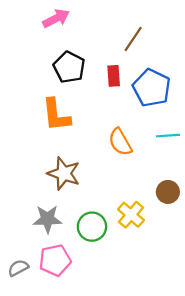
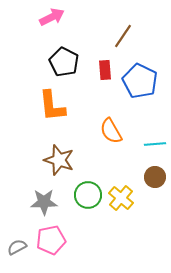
cyan line: (168, 136) -> (155, 144), moved
green circle: (92, 227) -> (88, 195), moved

